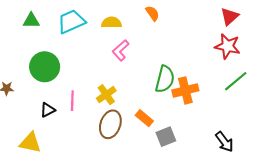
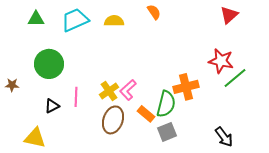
red star: (227, 46) -> (221, 61), moved
pink L-shape: (121, 50) -> (128, 90), moved
green semicircle: (165, 79) -> (166, 104), moved

